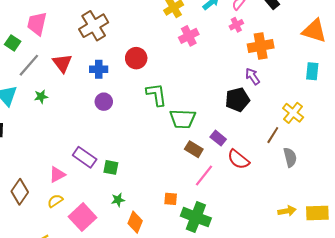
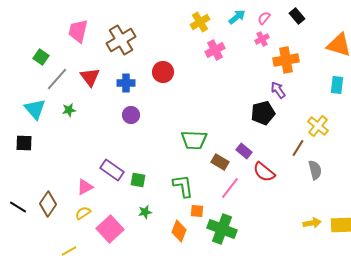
pink trapezoid: (37, 24) -> (78, 31), moved
green L-shape: (156, 95) -> (183, 186), moved
green trapezoid: (183, 119) -> (194, 140), moved
orange diamond: (135, 222) -> (179, 231), moved

